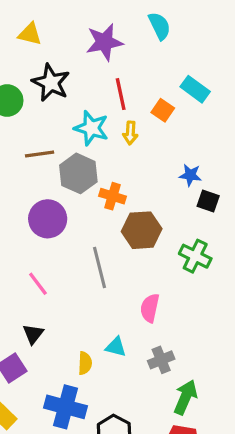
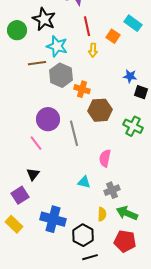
cyan star: (91, 128) -> (57, 46), moved
purple circle: (48, 219) -> (48, 119), moved
yellow semicircle: (85, 363) -> (102, 214), moved
green arrow: (185, 397) -> (127, 213), turned -90

